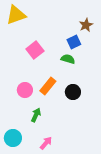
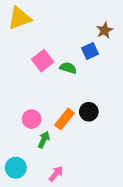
green semicircle: (68, 59) -> (68, 68), moved
orange rectangle: (48, 86) -> (64, 119), moved
pink circle: (25, 90) -> (32, 119), moved

